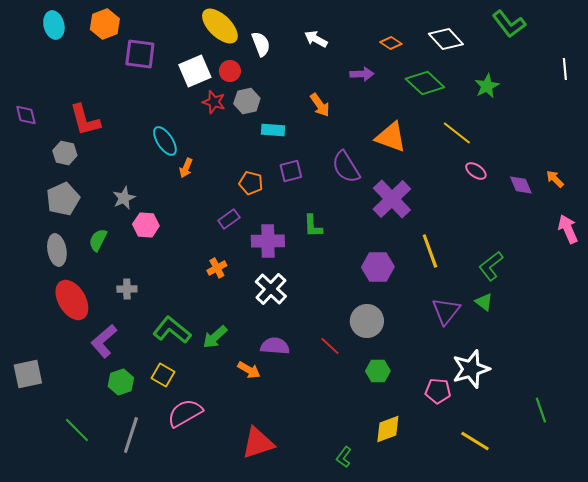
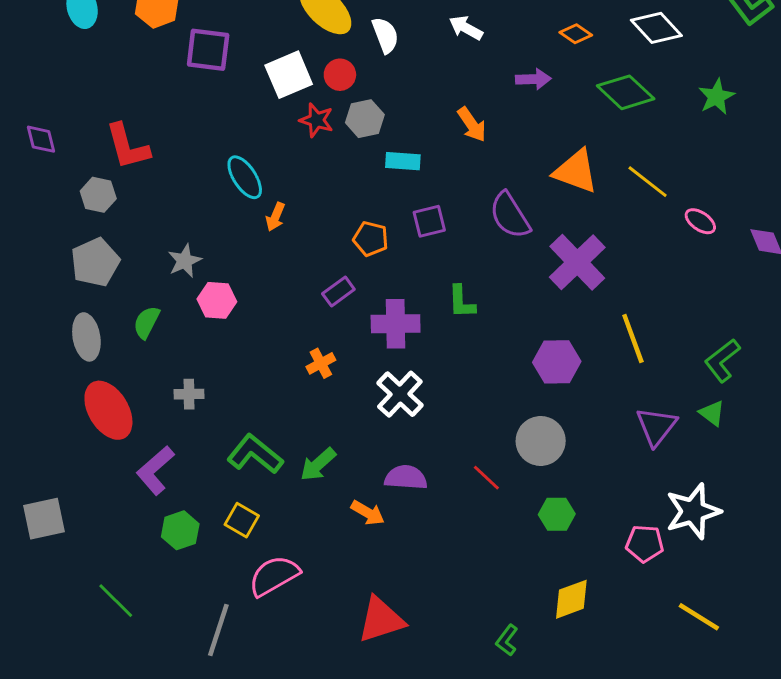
yellow line: (457, 133) -> (648, 182), moved
gray line: (131, 435) -> (218, 630), moved

